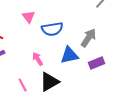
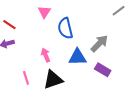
blue semicircle: (52, 29) -> (65, 28), turned 75
purple rectangle: (97, 63) -> (103, 70), turned 42

